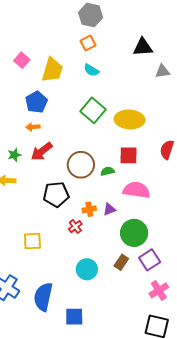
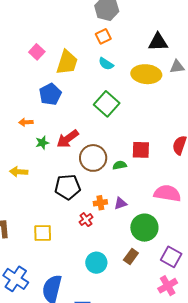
yellow ellipse: (130, 119) -> (146, 74), moved
orange arrow: (33, 127) -> (26, 122), moved
red arrow: (42, 151) -> (68, 139), moved
green star: (14, 155) -> (42, 143), moved
pink semicircle: (137, 190) -> (167, 193), moved
purple square: (150, 260) -> (171, 257), moved, turned -30

